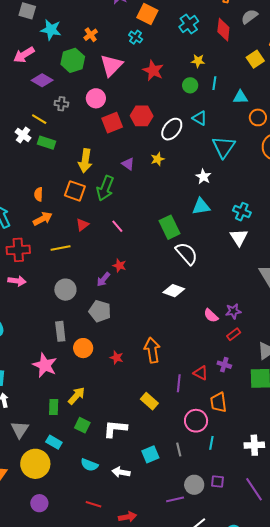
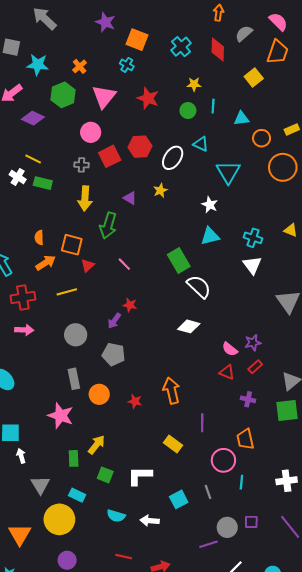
gray cross: (61, 104) -> (81, 165), moved
orange square: (75, 191) -> (72, 245), moved
red triangle: (201, 373) -> (227, 372), moved

